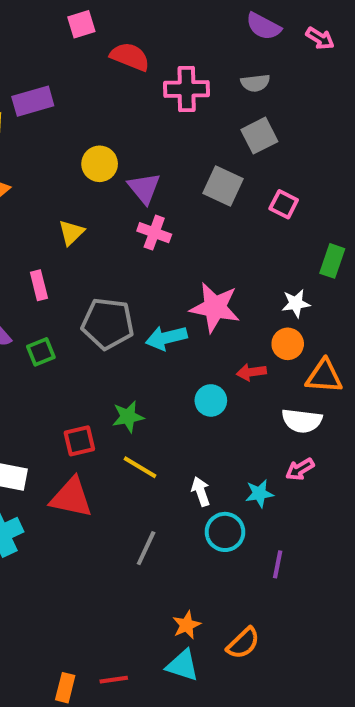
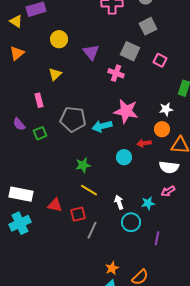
yellow circle: (100, 164) -> (59, 39), moved
pink cross: (154, 233) -> (116, 73), moved
red square: (79, 441) -> (78, 214), moved
red triangle: (71, 498) -> (55, 205), size x0.7

